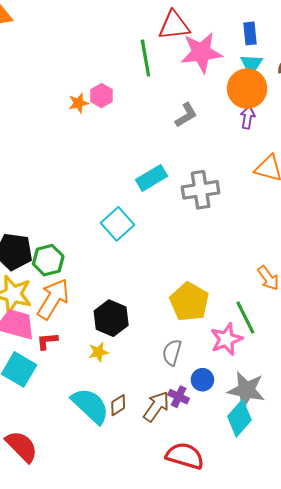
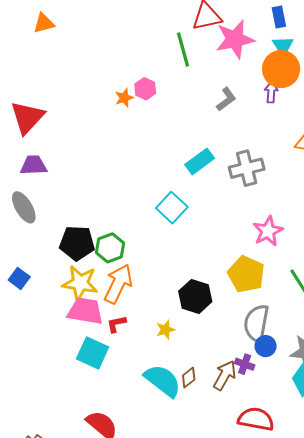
purple arrow: (248, 117) -> (271, 92), moved
black hexagon: (111, 318) -> (195, 296), moved
pink star: (226, 339) -> (268, 231), moved
gray semicircle: (172, 352) -> (256, 323), moved, size x1.5

